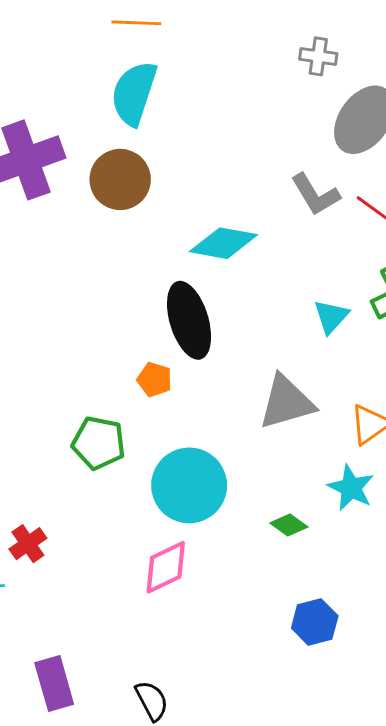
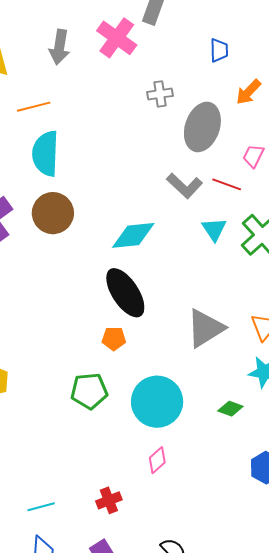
cyan triangle: (331, 316) -> (214, 229), moved
red cross: (28, 544) -> (109, 500), moved, turned 30
pink diamond: (166, 567) -> (157, 460), size x0.7

